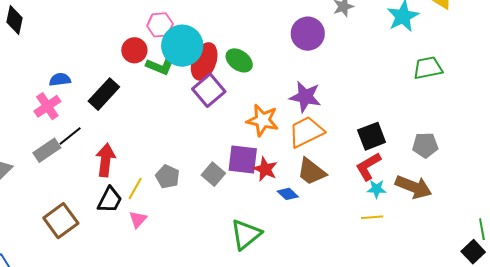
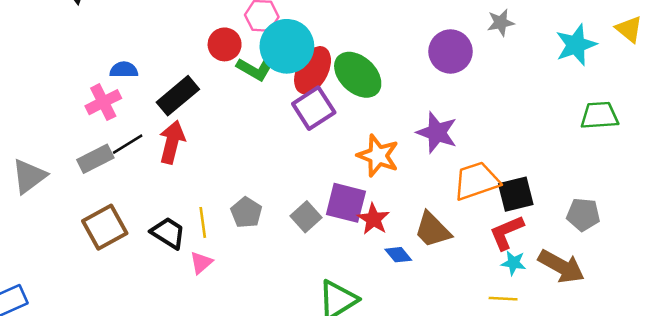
green ellipse: (239, 60) -> (358, 75), size x1.4
orange trapezoid: (306, 132) -> (476, 181), moved
red arrow: (105, 160) -> (172, 142), moved
yellow line: (135, 188) -> (203, 222), turned -45
black trapezoid: (110, 200) -> (168, 233), turned -92
brown square: (61, 221) -> (105, 227), moved

